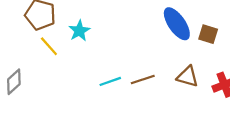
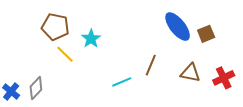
brown square: (208, 34) -> (206, 34), turned -36
brown line: (143, 79) -> (151, 65), moved, turned -45

